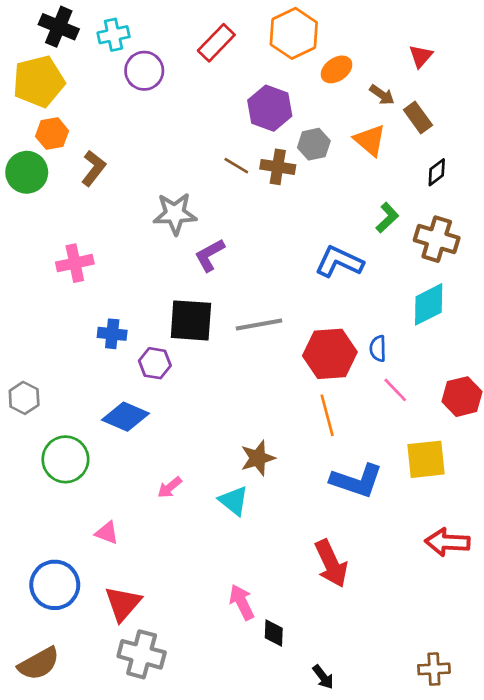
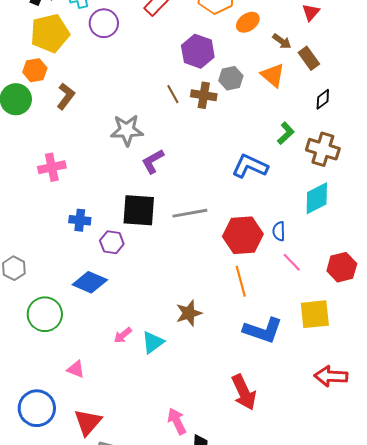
yellow pentagon: (39, 81) -> (50, 33), moved
brown line: (236, 166) -> (173, 94), turned 30
cyan triangle: (234, 501) -> (153, 342), moved, turned 45

